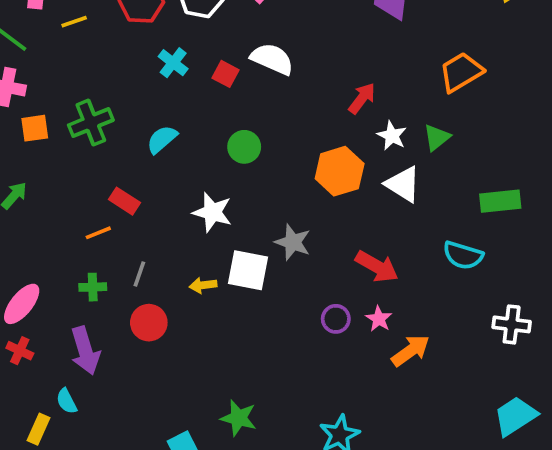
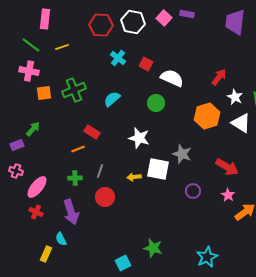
yellow line: (74, 22) -> (62, 47), moved
white semicircle: (272, 59) -> (172, 78), moved
purple circle: (336, 319) -> (193, 191), moved

